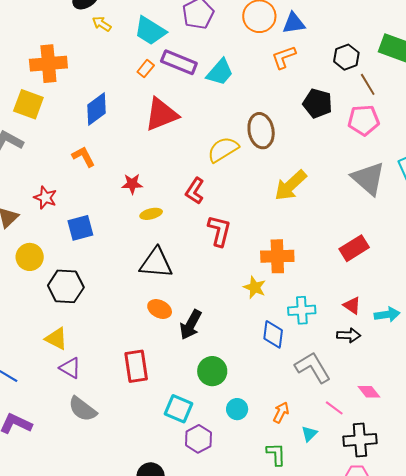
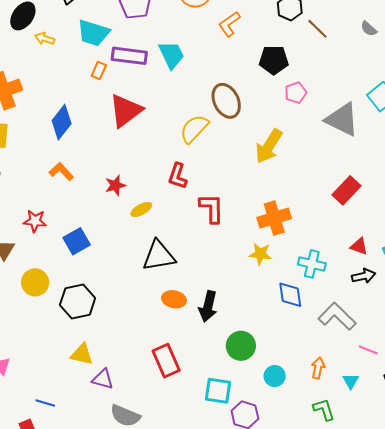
cyan trapezoid: (220, 72) -> (171, 55), turned -52
pink pentagon: (364, 120) -> (296, 93), moved, size x0.7
cyan cross: (302, 310) -> (312, 264), turned 32

